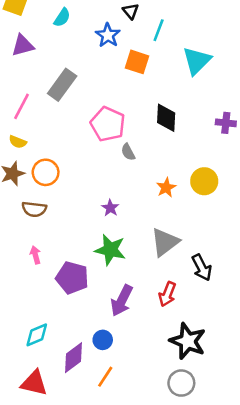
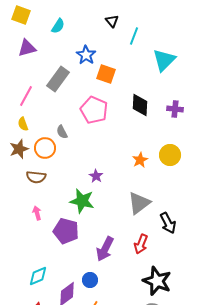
blue star: (108, 35) -> (86, 55), moved
orange square: (137, 62) -> (106, 74), moved
purple cross: (226, 123) -> (175, 109), moved
yellow semicircle: (18, 142) -> (23, 124), turned 48
gray semicircle: (128, 152) -> (62, 132), moved
green star: (110, 250) -> (82, 201), moved

